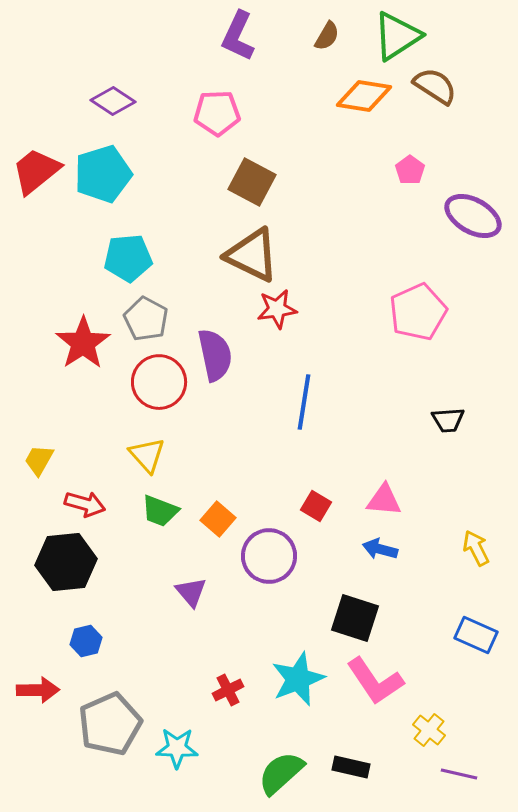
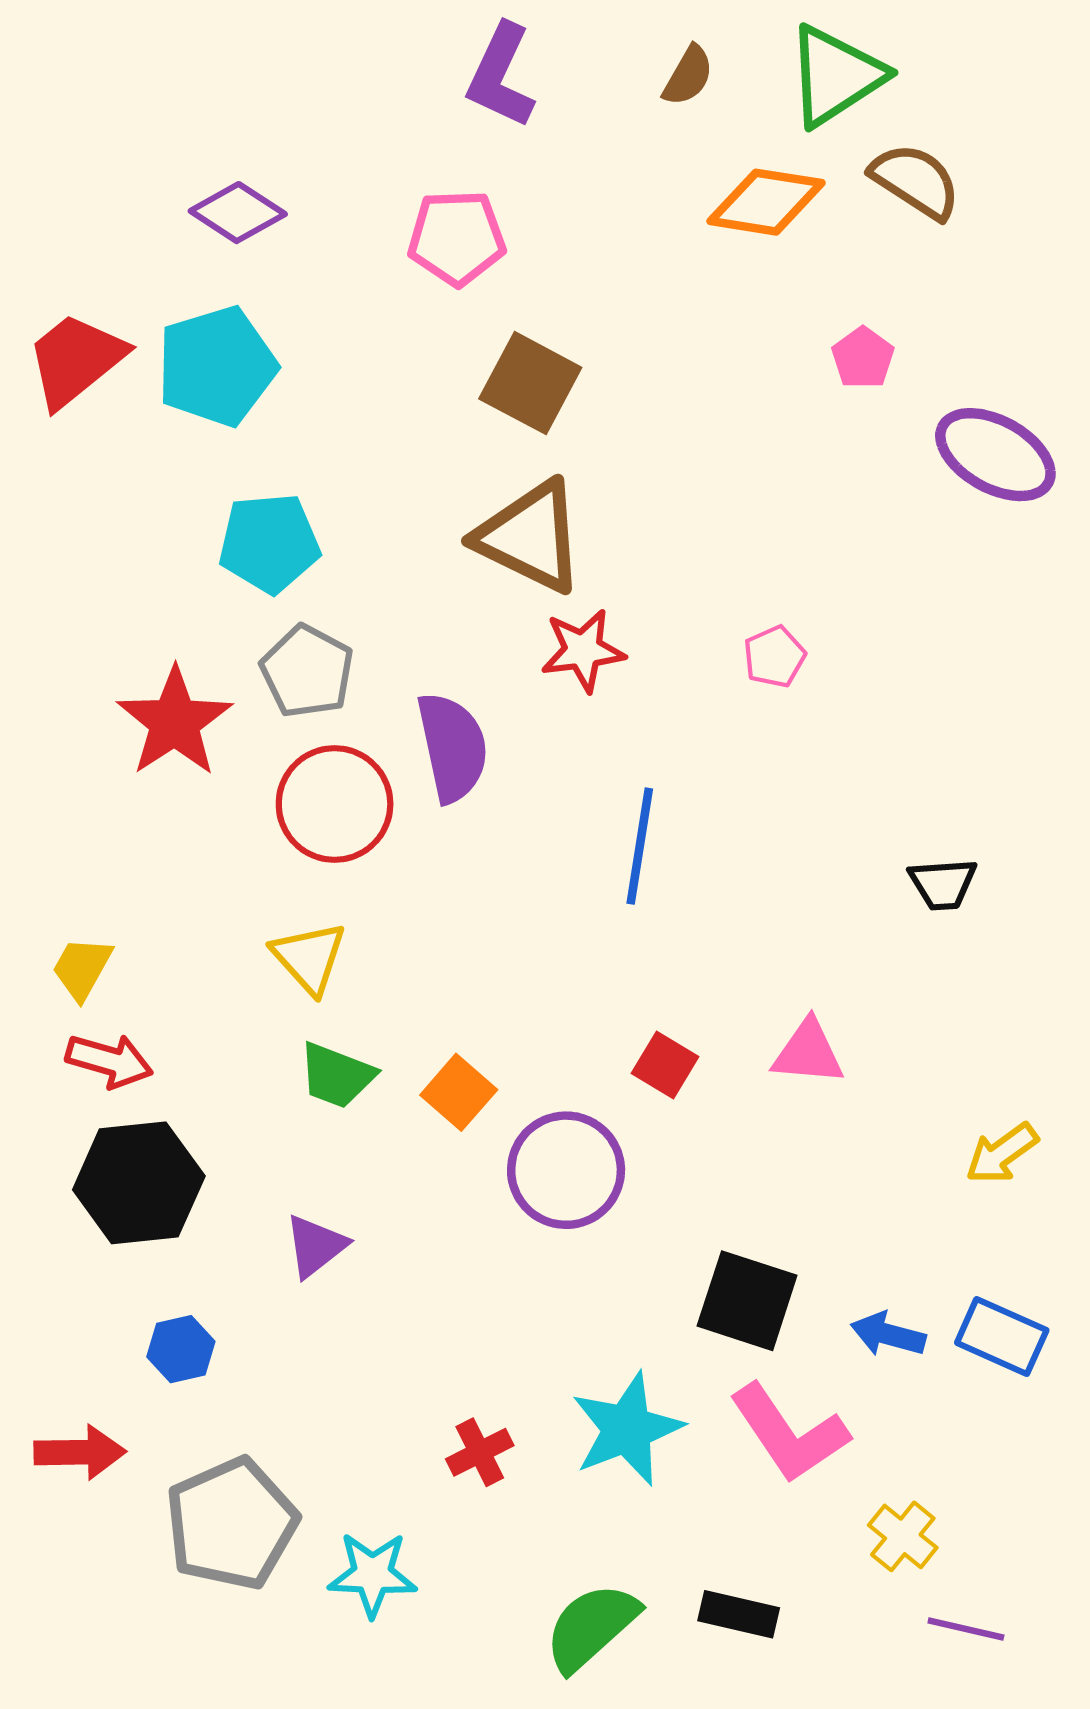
pink pentagon: (418, 312) -> (774, 657), moved, size x0.5
red arrow: (85, 504) -> (109, 1061), moved
yellow arrow: (476, 548) -> (1002, 1153), turned -99
blue arrow: (380, 549) -> (888, 1334), moved
purple triangle: (191, 592) -> (316, 1246), moved, turned 32

